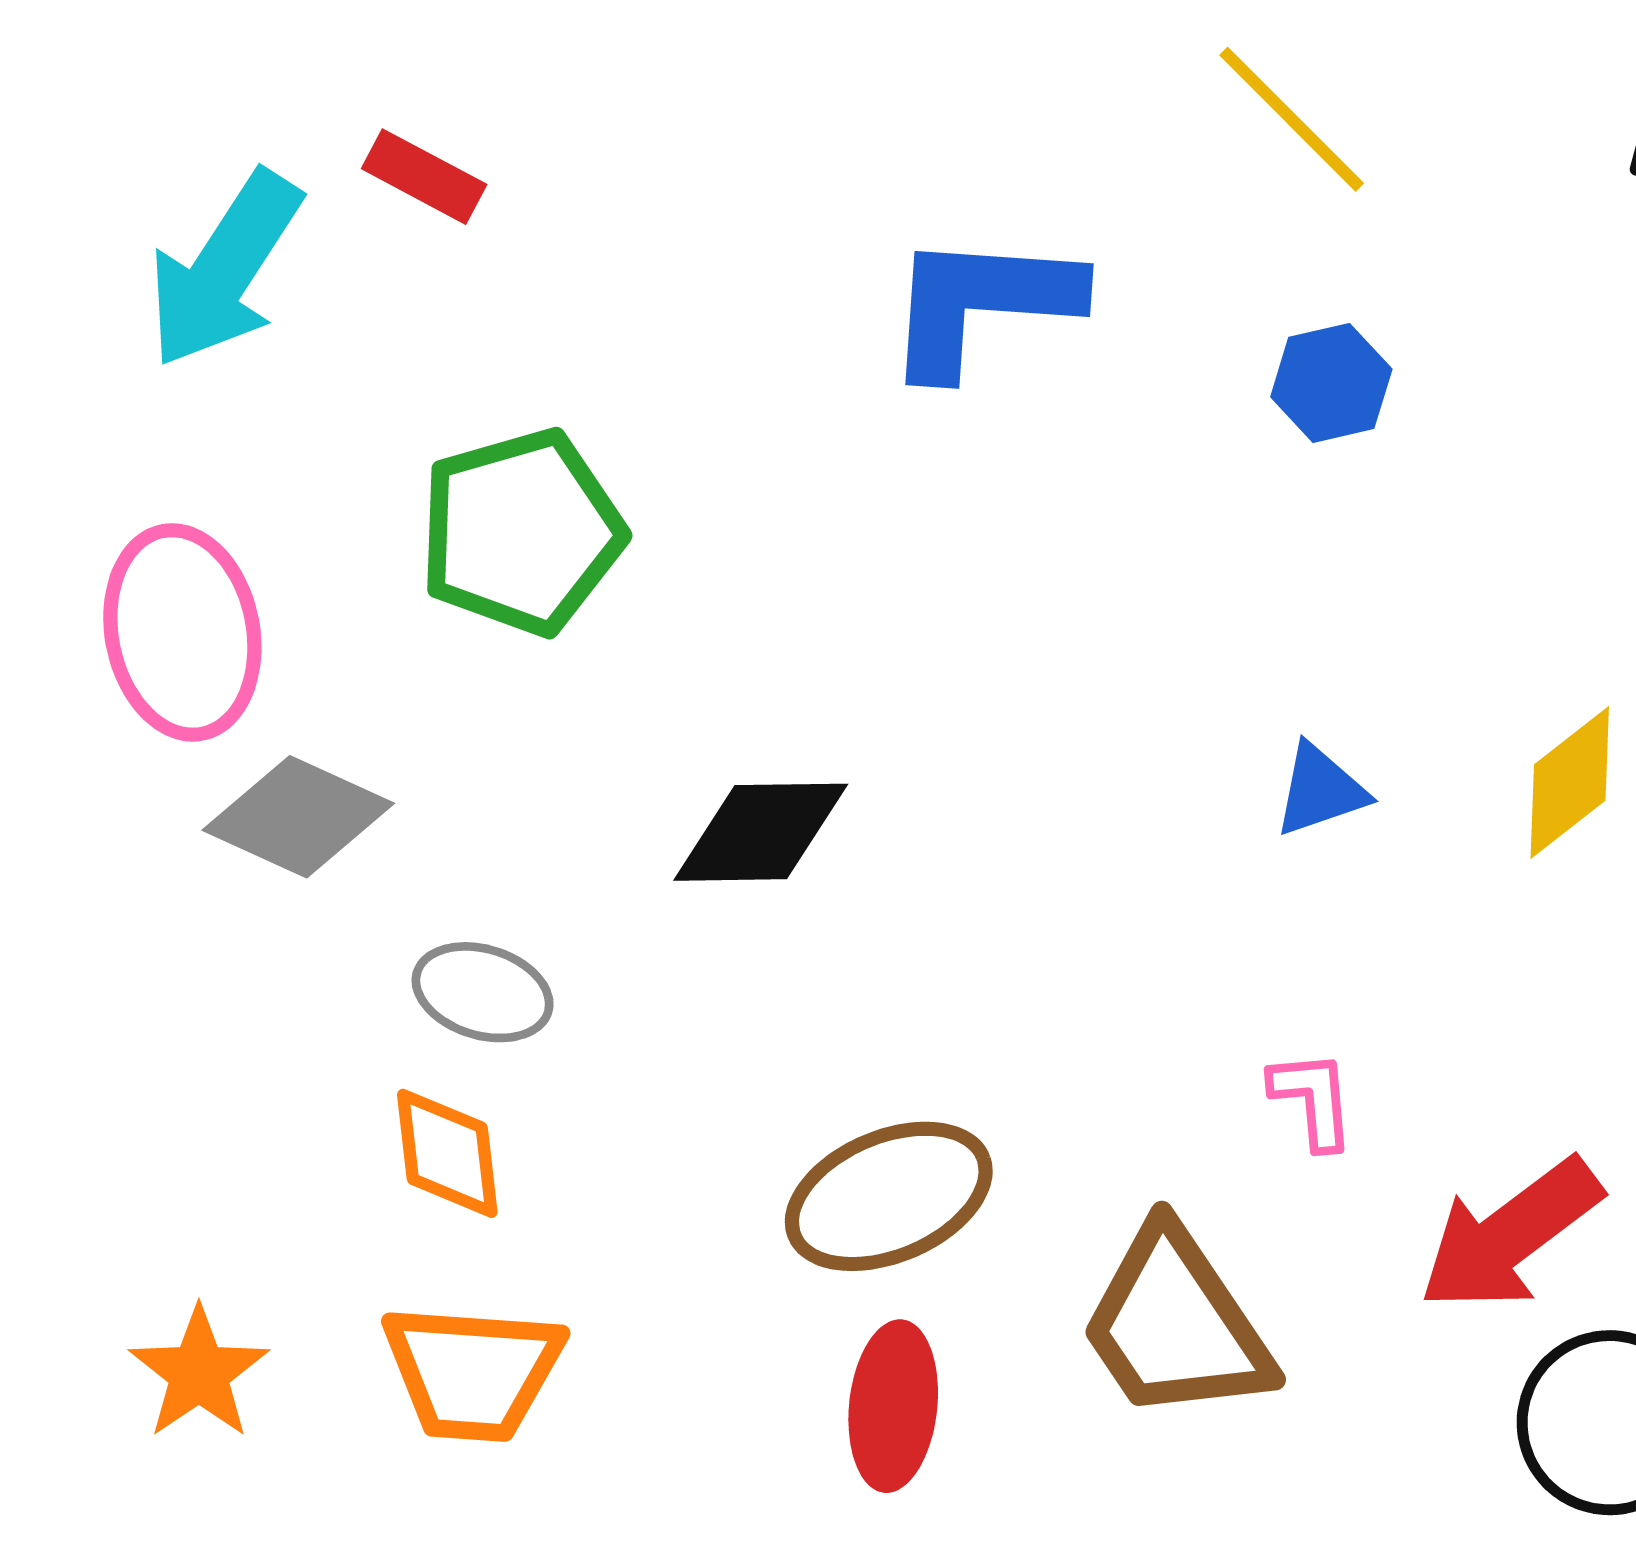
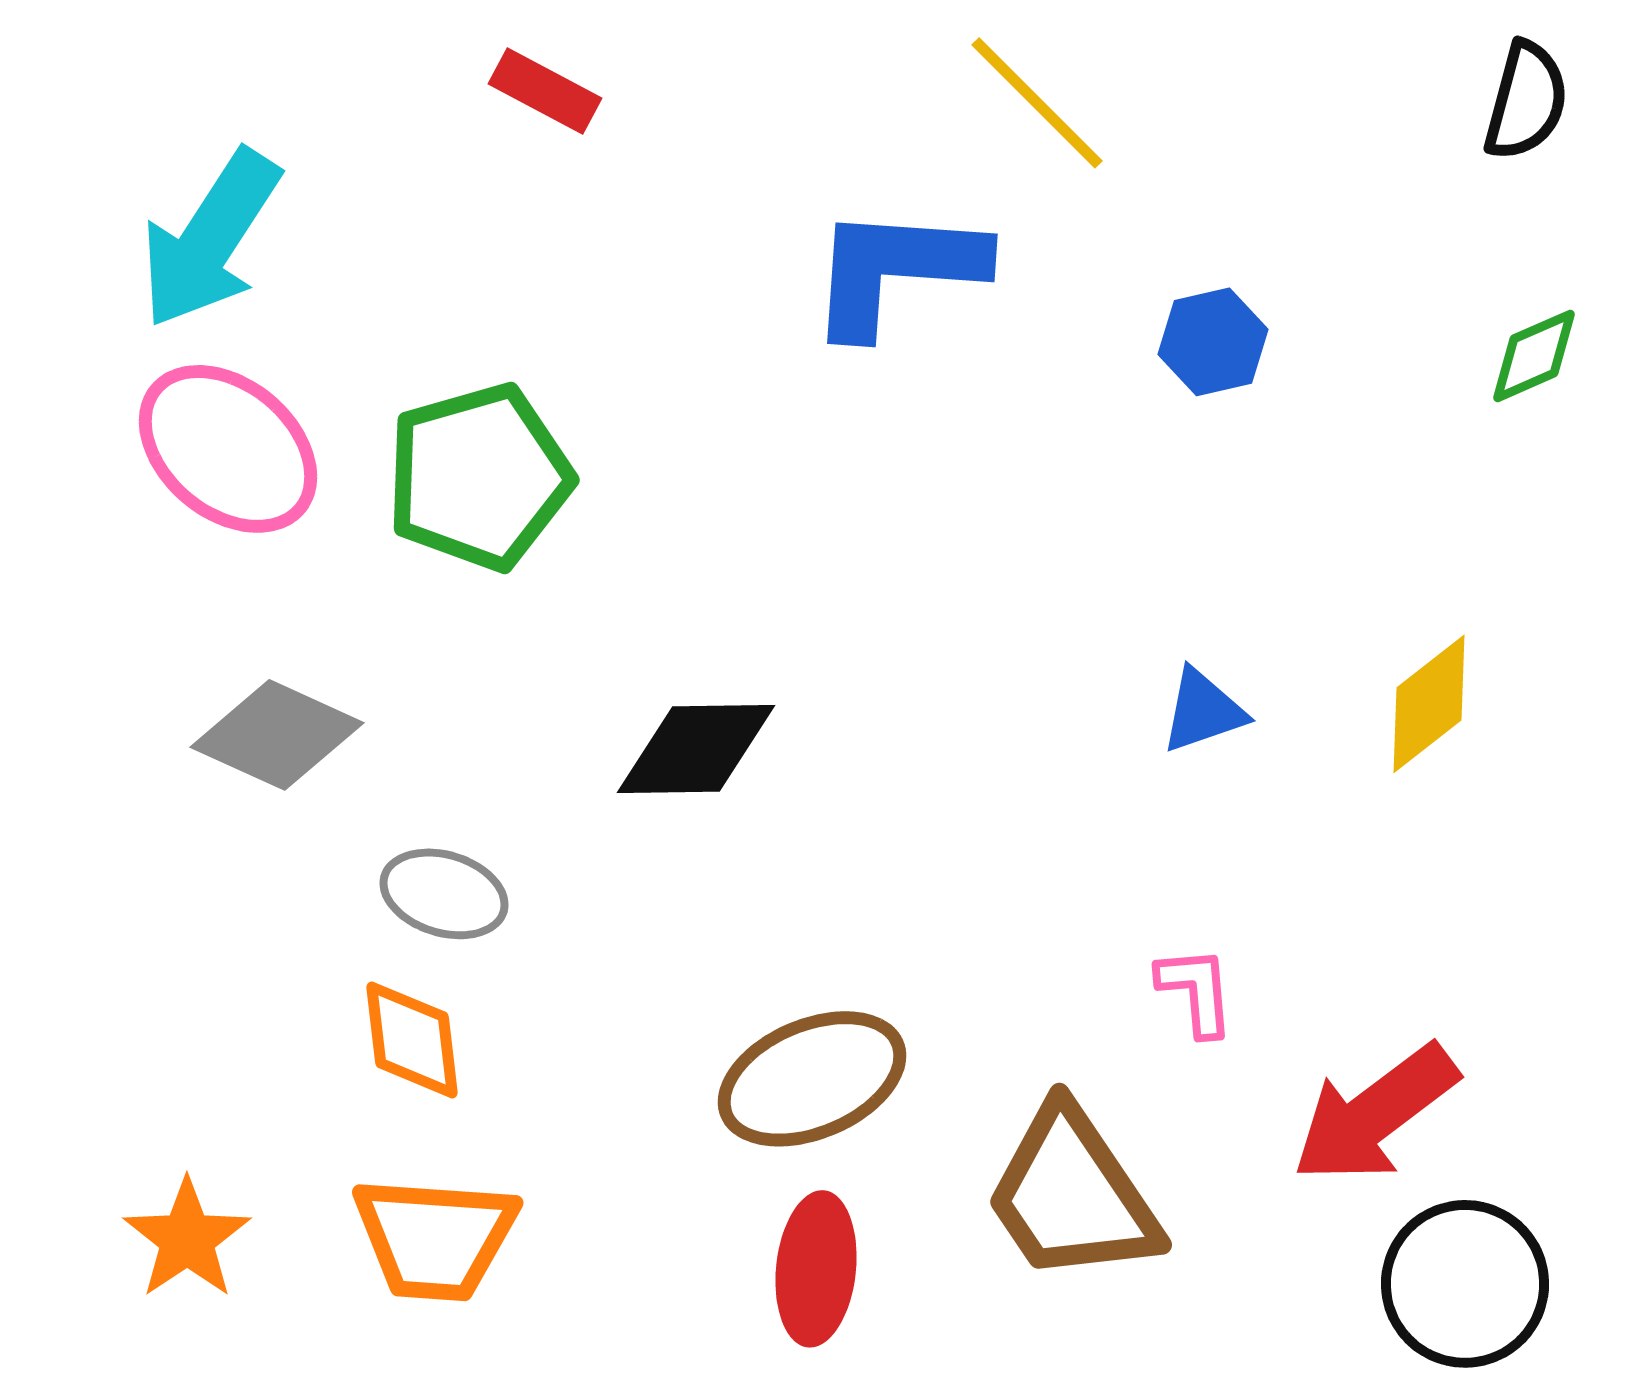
yellow line: (1292, 119) -> (1037, 103), moved
red rectangle: (424, 177) -> (545, 91), moved
pink ellipse: (182, 632) -> (228, 449), moved, turned -39

